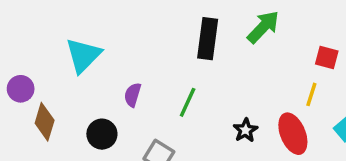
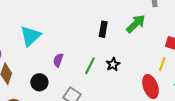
black rectangle: (208, 39) -> (103, 29), size x0.7
black star: (245, 130) -> (113, 64), moved

